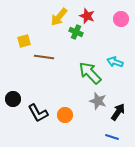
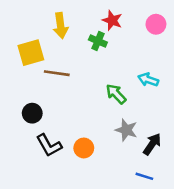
yellow arrow: (59, 17) -> (61, 26), moved, turned -48
yellow square: (24, 41) -> (31, 53), size x1.5
green arrow: (90, 73) -> (116, 94), size x0.7
black circle: (13, 99) -> (32, 113), moved

